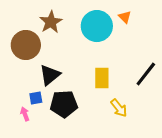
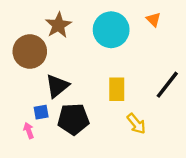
orange triangle: (125, 17) -> (154, 19), moved

